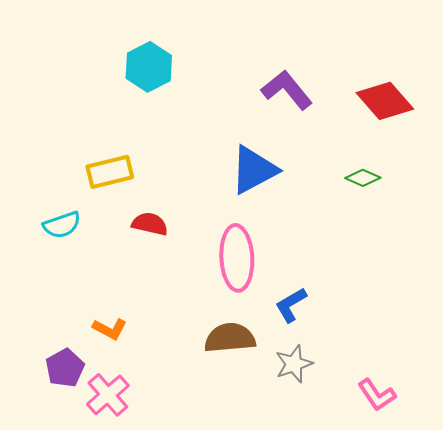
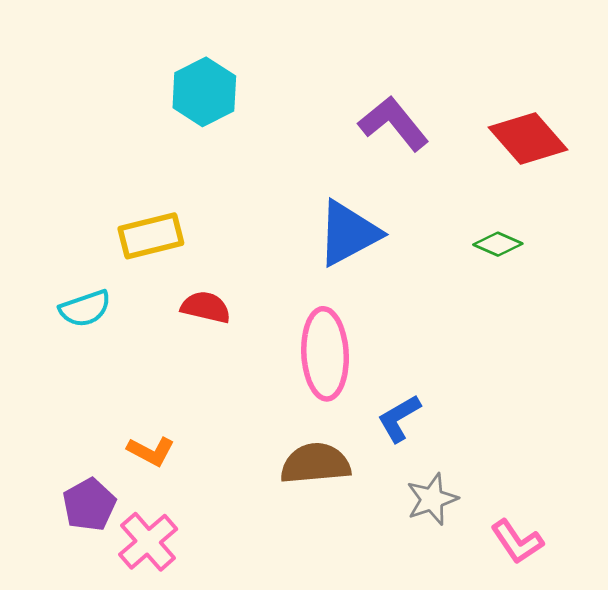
gray star: (294, 364) -> (432, 499), moved

